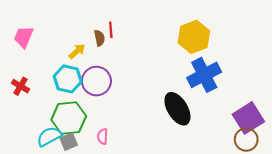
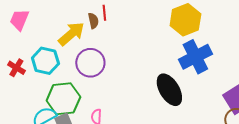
yellow arrow: (77, 51) -> (71, 34), size x1.6
cyan hexagon: (68, 79) -> (45, 61), moved

